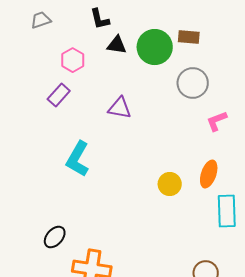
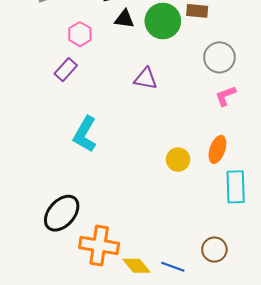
gray circle: (193, 83) -> (219, 57), moved
purple triangle: (120, 108) -> (146, 79), moved
black ellipse: (55, 237) -> (62, 213), size x1.6

